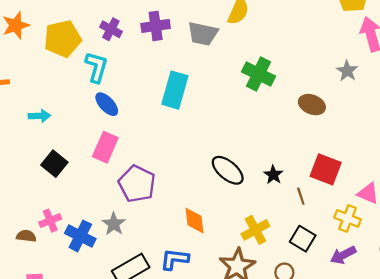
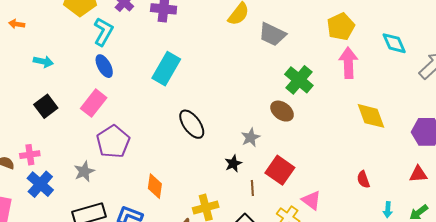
gray trapezoid: (203, 34) -> (272, 34), moved
gray star: (347, 71) -> (251, 137), moved
green cross: (259, 74) -> (299, 80), moved
black ellipse: (228, 170) -> (192, 124), moved
blue cross: (80, 236) -> (40, 184), moved

